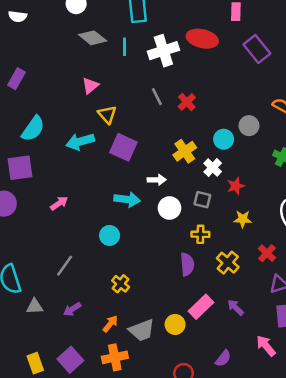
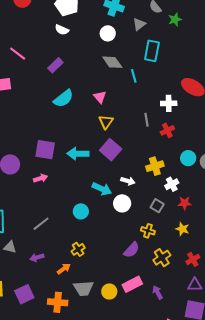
cyan line: (124, 47) -> (134, 76), turned -32
white cross: (163, 51) -> (169, 103), moved, size x0.7
purple rectangle: (16, 79) -> (55, 65), moved
pink triangle: (90, 86) -> (100, 97), turned -48
cyan semicircle: (33, 129) -> (63, 98), moved
cyan circle: (224, 139) -> (188, 158), moved
cyan arrow: (80, 142) -> (78, 154), moved
purple square: (20, 168) -> (45, 150), moved
pink arrow: (59, 203) -> (41, 178), moved
white circle: (169, 208) -> (122, 203), moved
purple semicircle: (187, 264) -> (132, 250), turned 30
orange arrow: (110, 324) -> (64, 269), moved

